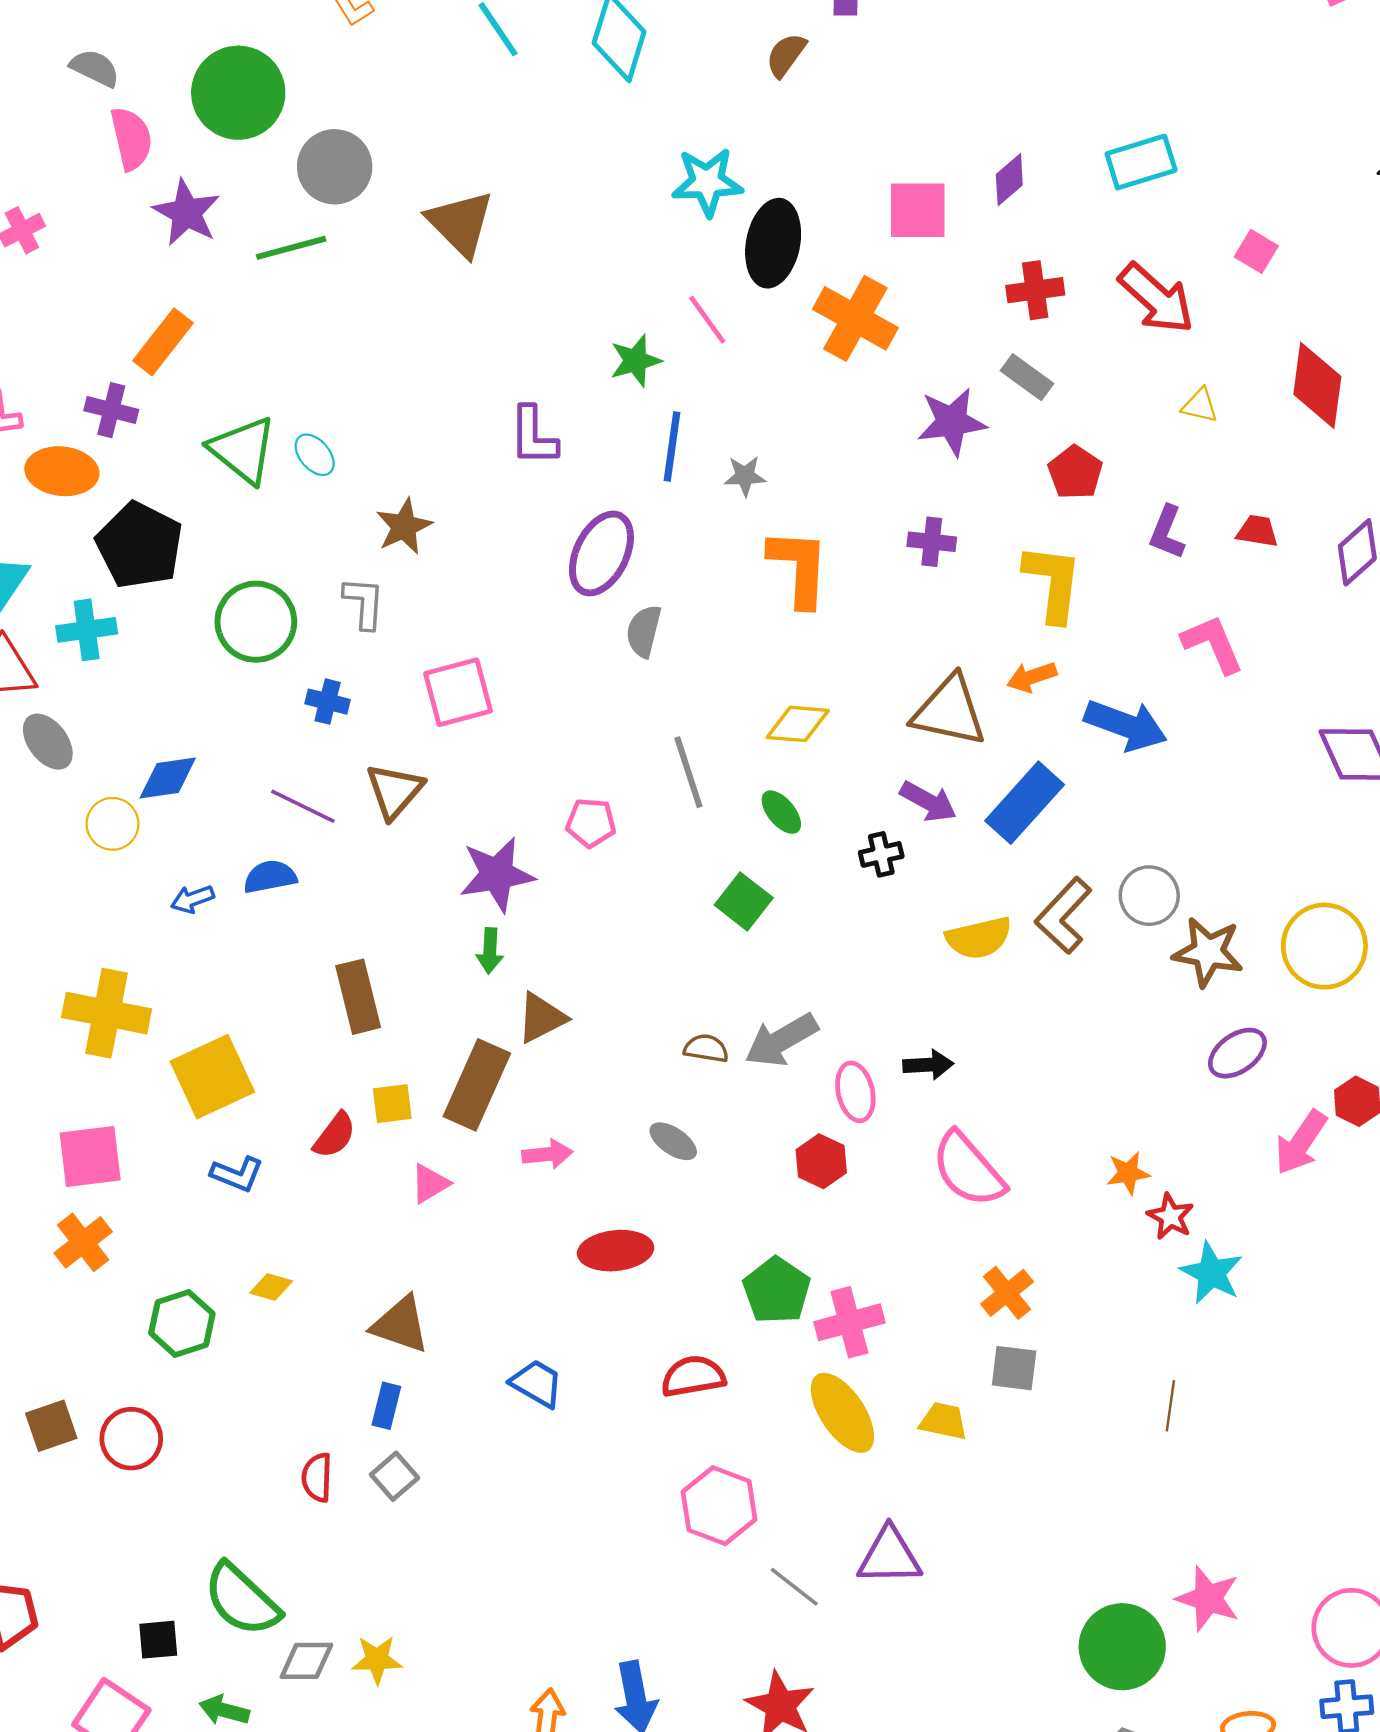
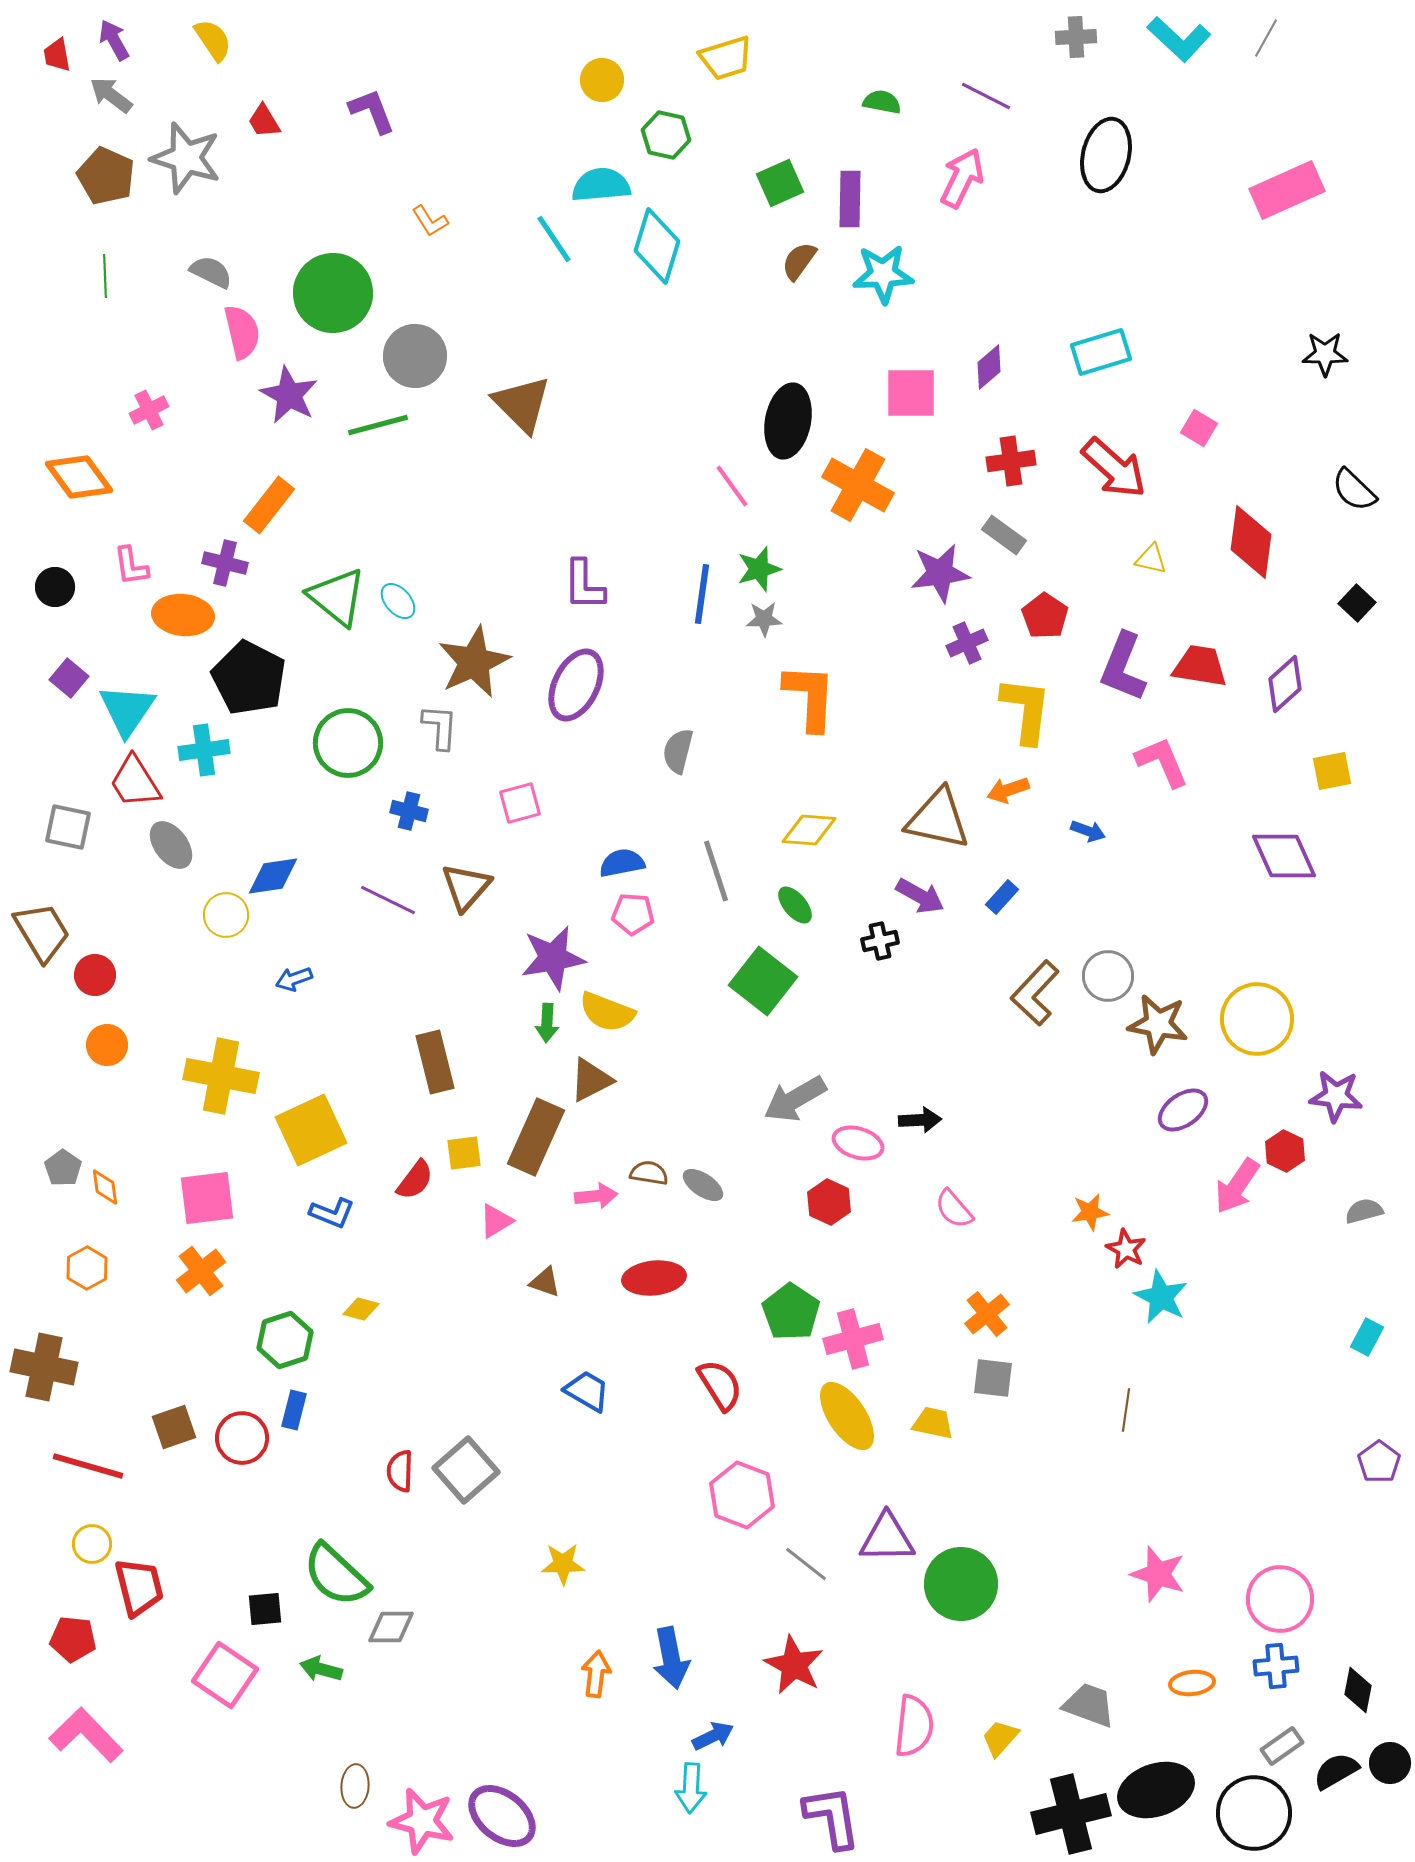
cyan star: (707, 182) -> (883, 274), moved
green star: (636, 361) -> (759, 569), moved
brown star: (404, 526) -> (474, 662), size x1.5
red trapezoid: (1257, 531) -> (1200, 666), size x1.5
purple L-shape: (1167, 532) -> (1123, 667), size x1.5
purple cross: (932, 542) -> (967, 643), moved, turned -30
purple ellipse: (601, 553) -> (576, 685), moved
pink square: (458, 692) -> (520, 803), size x0.7
blue arrow: (1126, 725) -> (1088, 831), size x0.5
blue rectangle: (1025, 803) -> (1002, 897), size x0.5
blue semicircle: (270, 877) -> (622, 863), moved
green square: (744, 901) -> (763, 981), size x1.4
yellow semicircle: (979, 938) -> (607, 1012), moved, turned 34
brown semicircle: (706, 1048) -> (649, 1173), moved
pink ellipse: (855, 1092) -> (858, 1143), turned -60
pink semicircle: (968, 1169) -> (954, 1209), size x0.6
brown triangle: (400, 1325) -> (545, 1282), moved, size x0.6
red semicircle: (693, 1376) -> (720, 1385), turned 68
blue rectangle: (386, 1406) -> (294, 1410), moved
gray square: (395, 1476) -> (466, 1470), size x1.6
green circle: (1122, 1647) -> (961, 1584), moved
yellow star: (377, 1660) -> (563, 1564), moved

